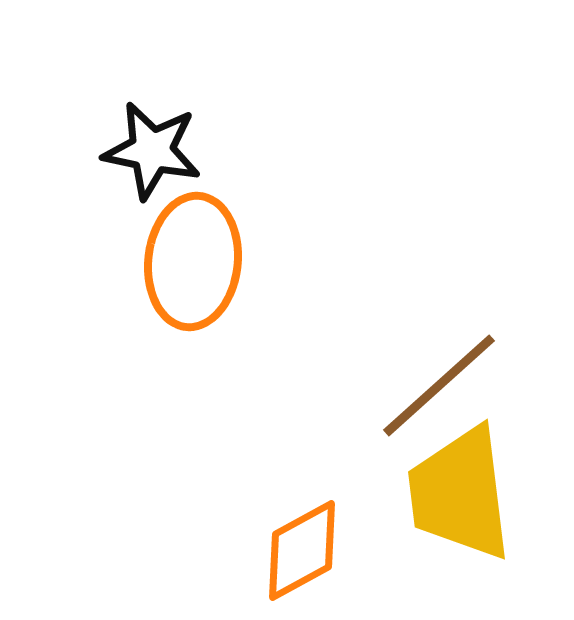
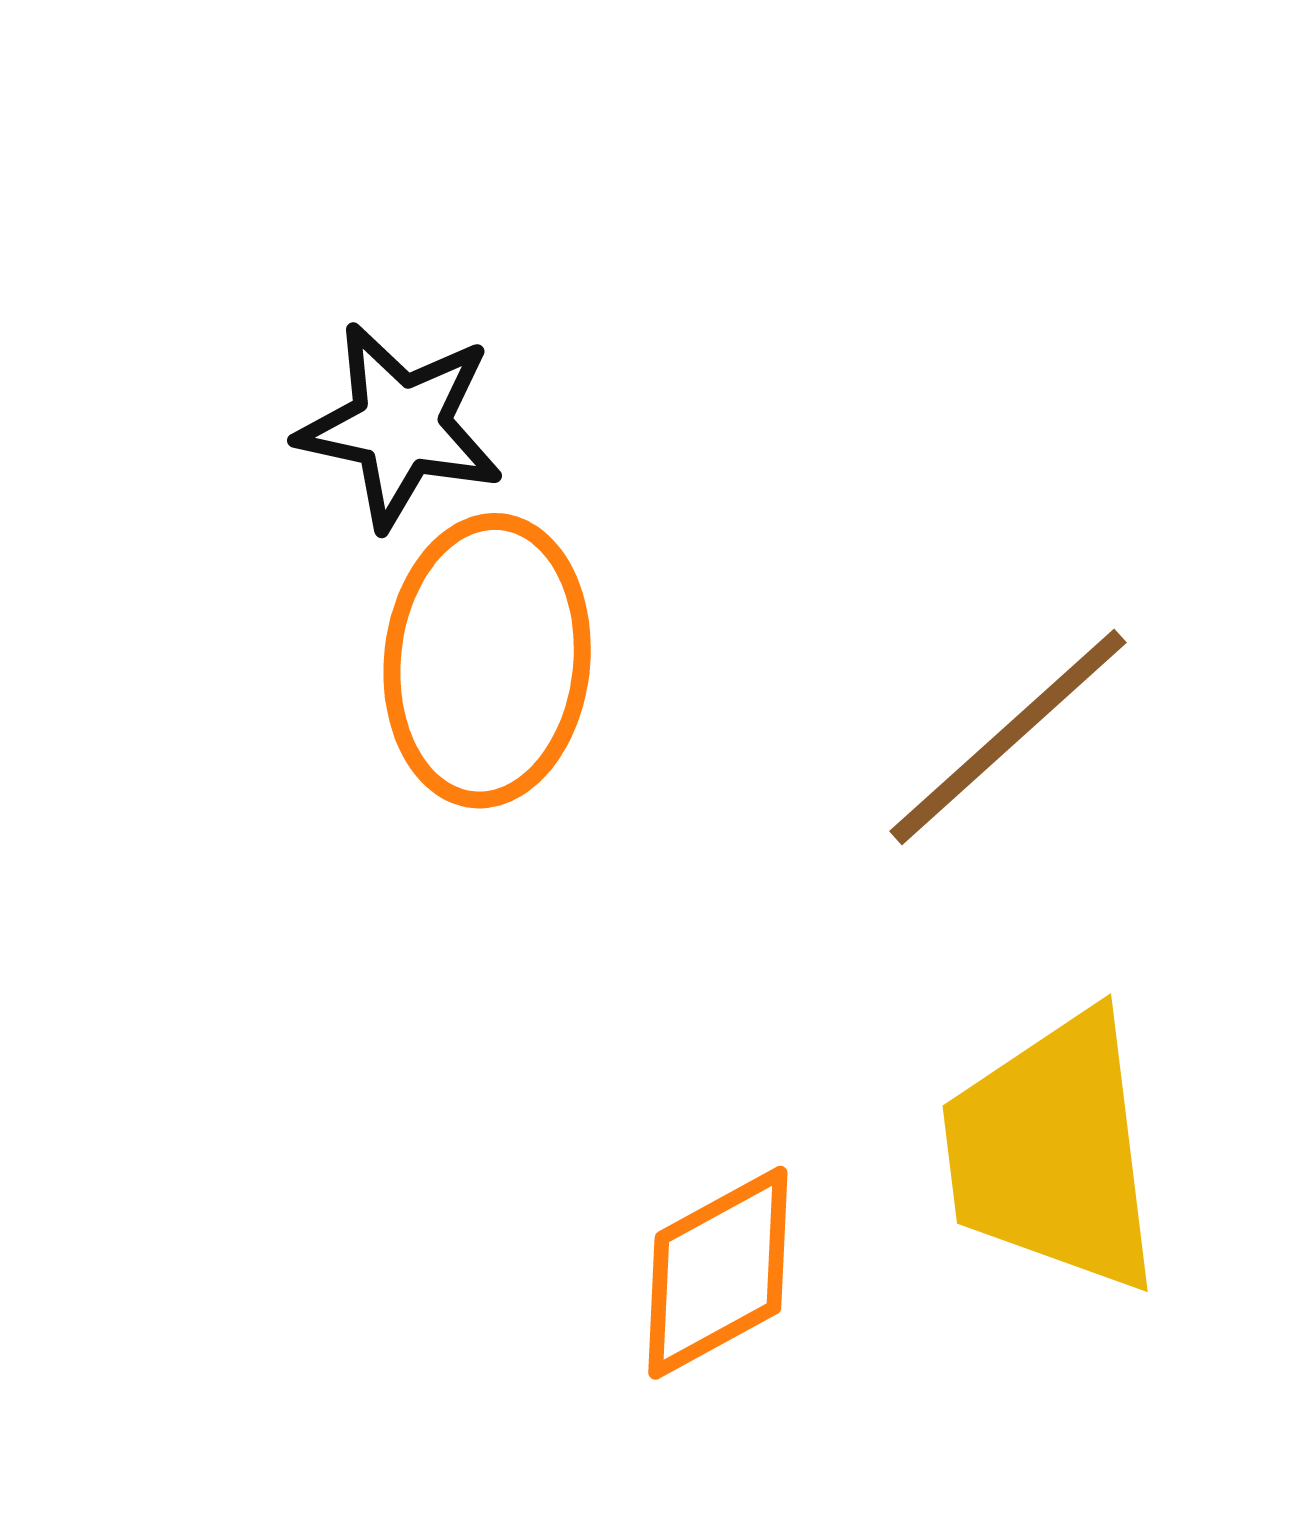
brown line: (439, 385) -> (1008, 737), moved

